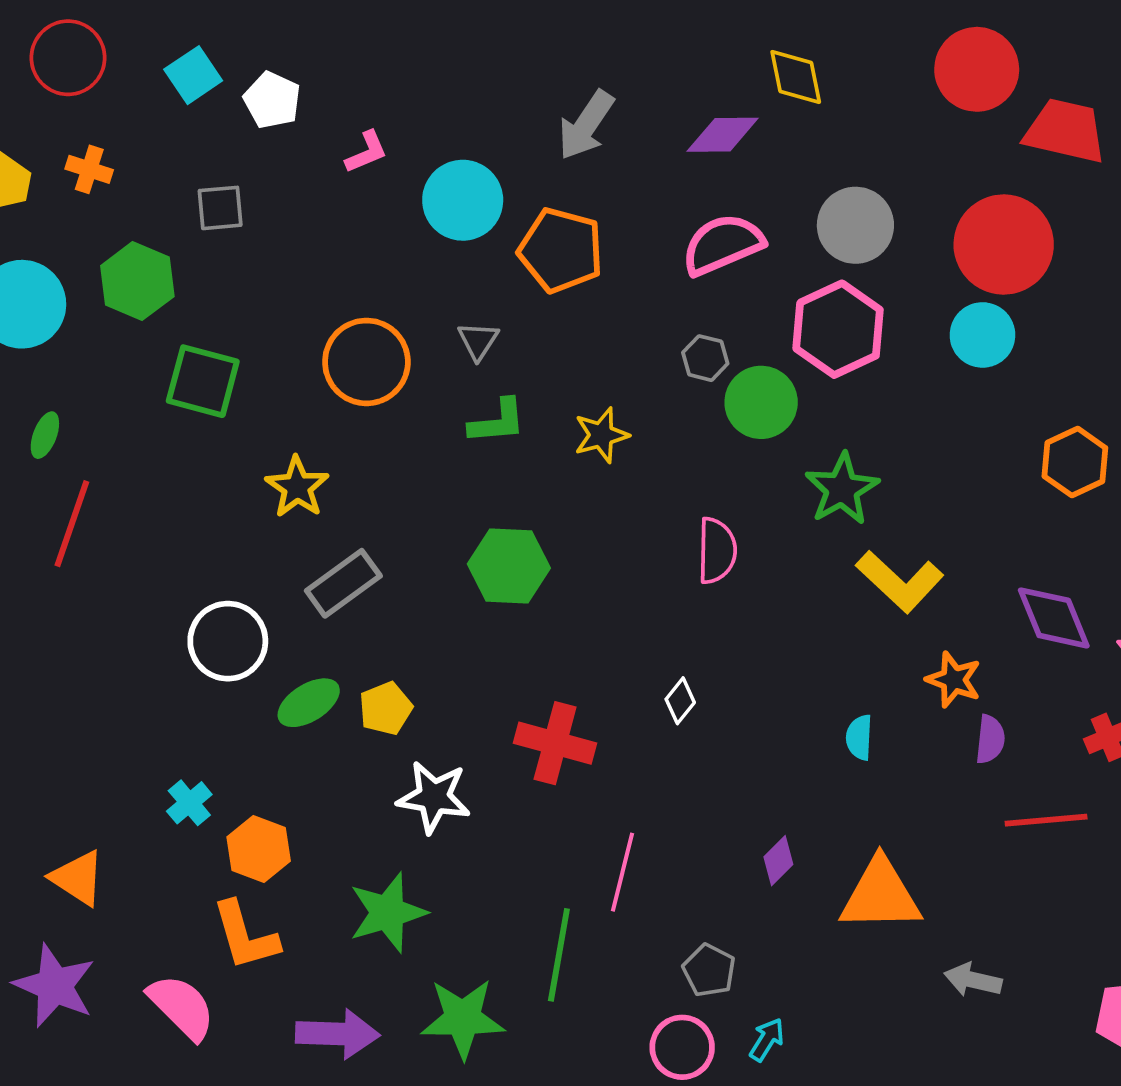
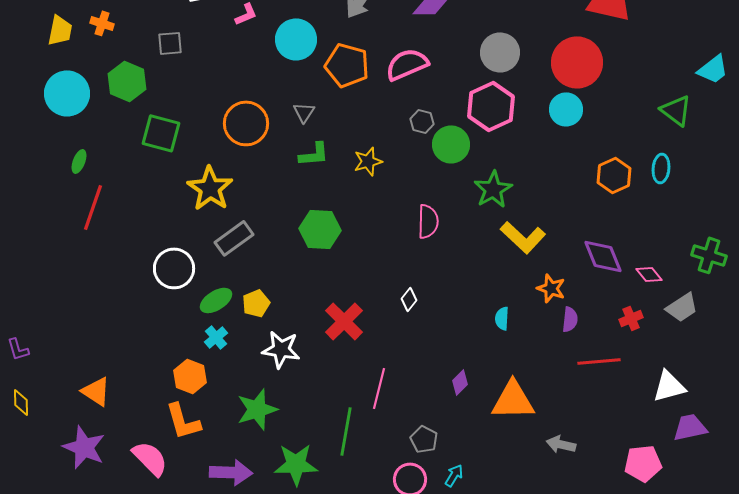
pink semicircle: (723, 244) -> (407, 64), moved
yellow star: (297, 487) -> (210, 188), size x1.4
red cross: (555, 743) -> (344, 321), turned 30
cyan cross: (189, 803) -> (216, 337), moved

